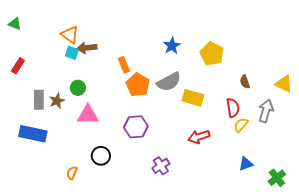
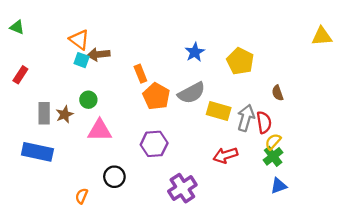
yellow triangle: (284, 84) -> (322, 36), moved, turned -30
gray arrow: (266, 111) -> (246, 118), moved
purple cross: (161, 166) -> (182, 188), size x1.4
green cross: (277, 178) -> (273, 156), moved

